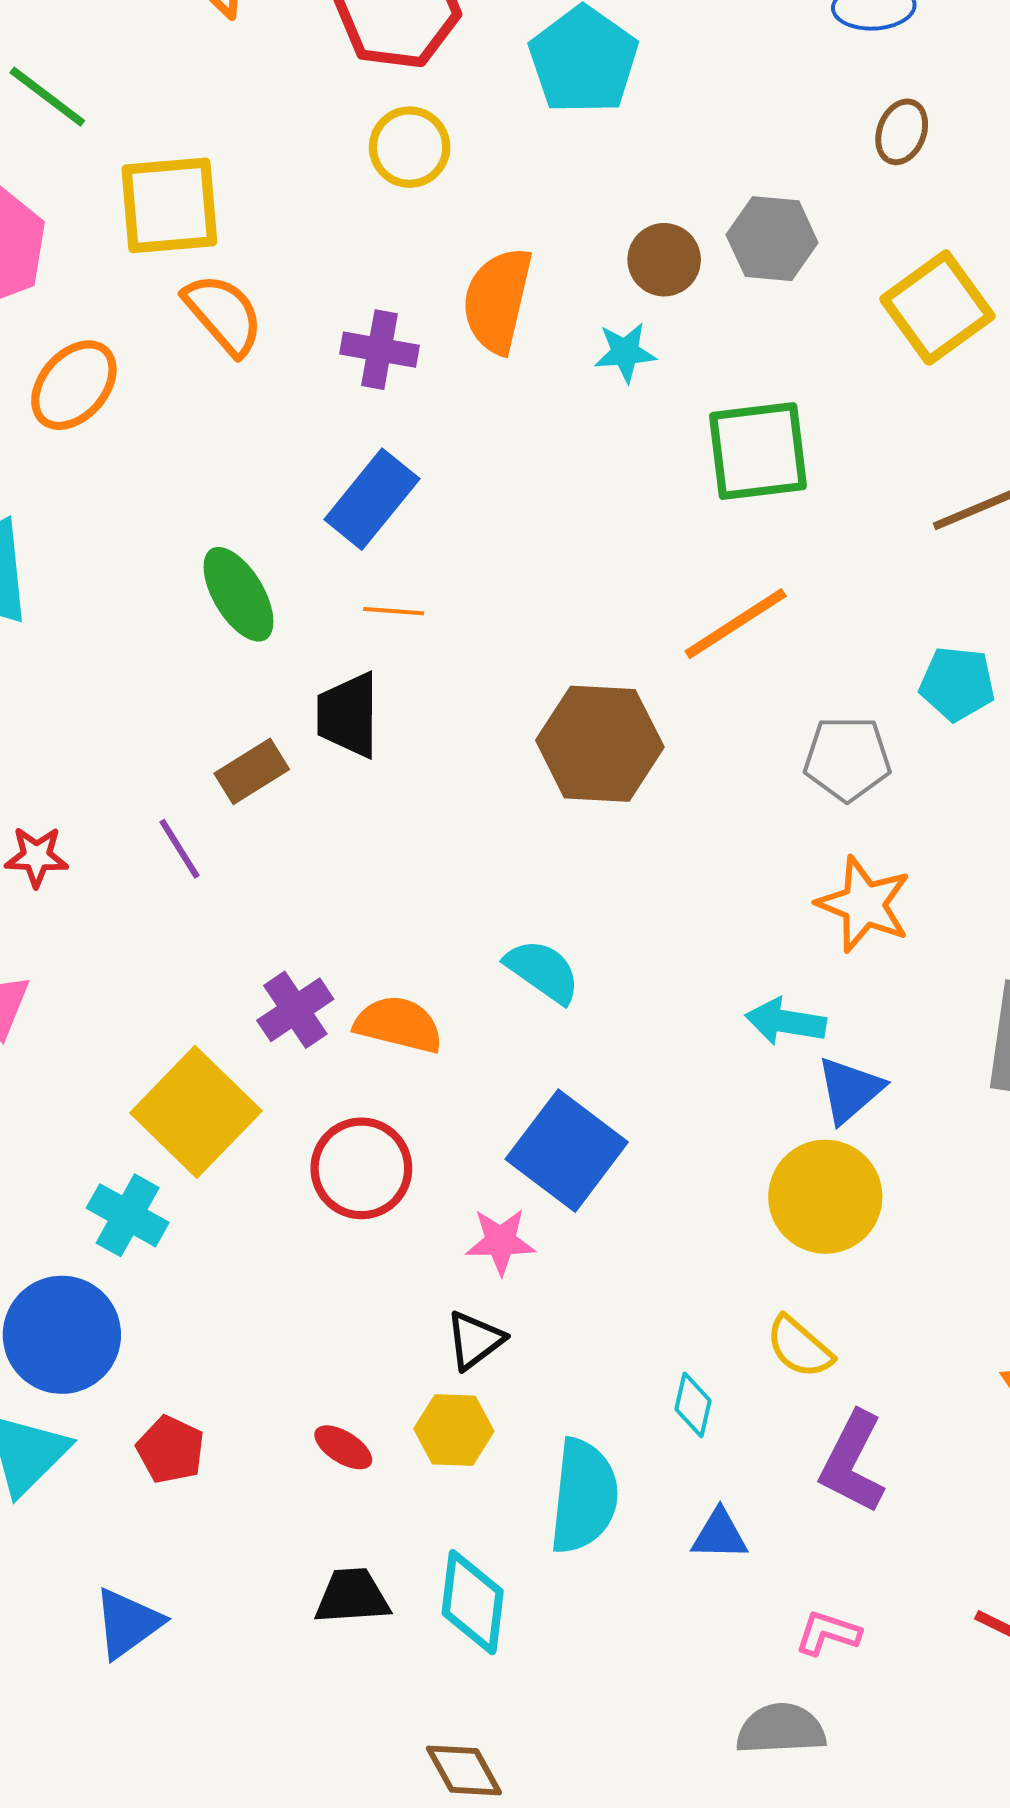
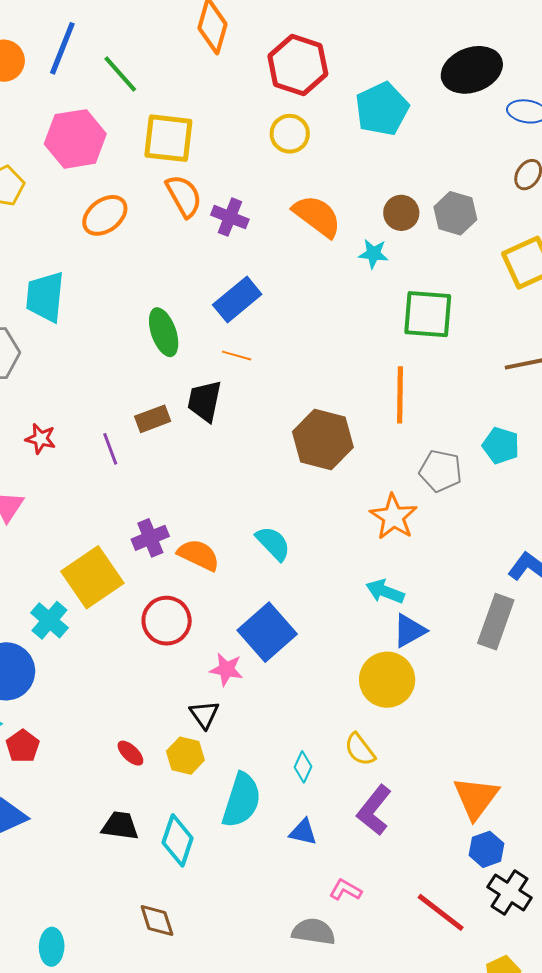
orange semicircle: (497, 300) -> (317, 216), turned 102
purple cross: (379, 350) -> (230, 217), moved
orange line: (736, 624) -> (400, 395), turned -68
orange star: (864, 904) -> (393, 517), moved
black triangle: (475, 1340) -> (204, 714), turned -40
red pentagon: (171, 1450) -> (23, 746), moved

